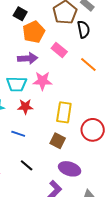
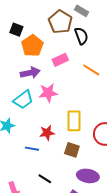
pink rectangle: (59, 50) -> (60, 60), turned -56
cyan trapezoid: (17, 84) -> (23, 100), turned -30
red star: (25, 107) -> (47, 133), moved

